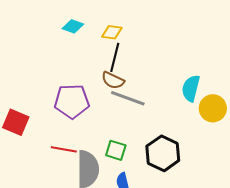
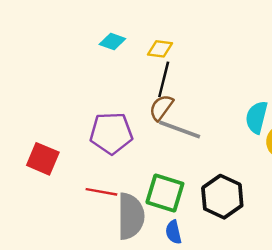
brown semicircle: (113, 80) -> (161, 108), turned 100
green square: (116, 150) -> (165, 193), size x1.5

